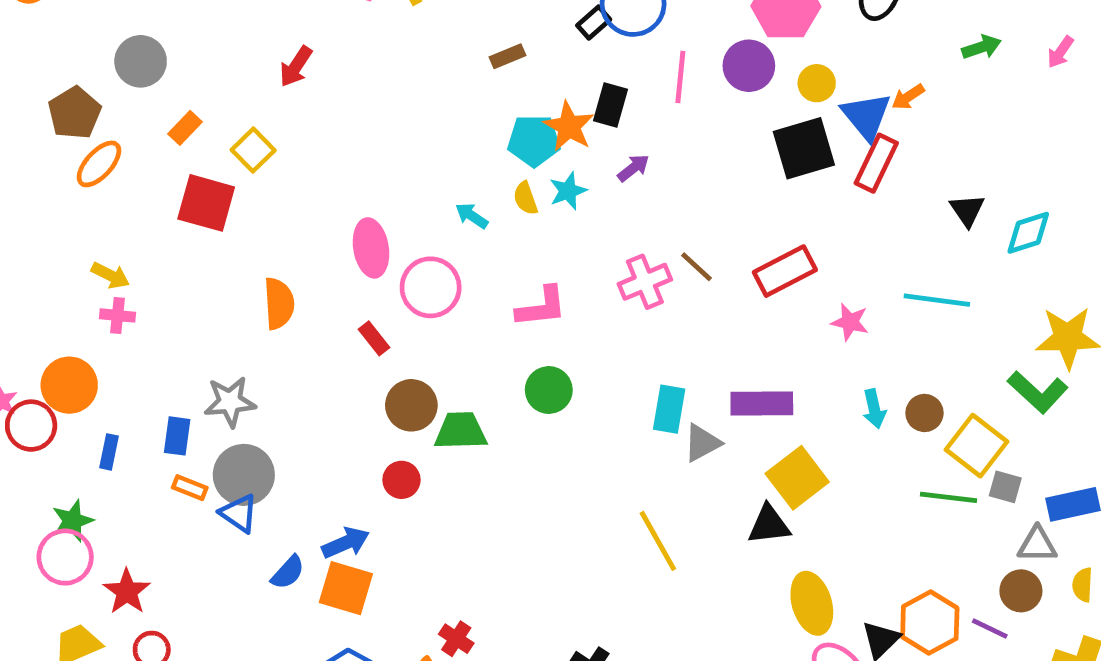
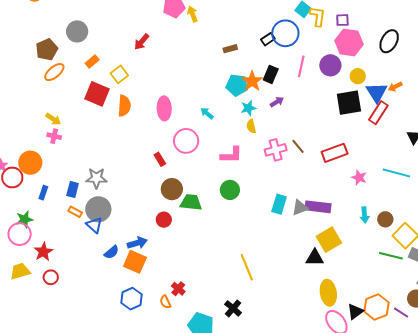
yellow semicircle: (525, 198) -> (251, 126), moved
pink ellipse: (371, 248) -> (164, 108), moved
orange semicircle: (279, 303) -> (124, 106), moved
gray triangle: (702, 443) -> (300, 208), moved
yellow line: (658, 541) -> (247, 267), moved

